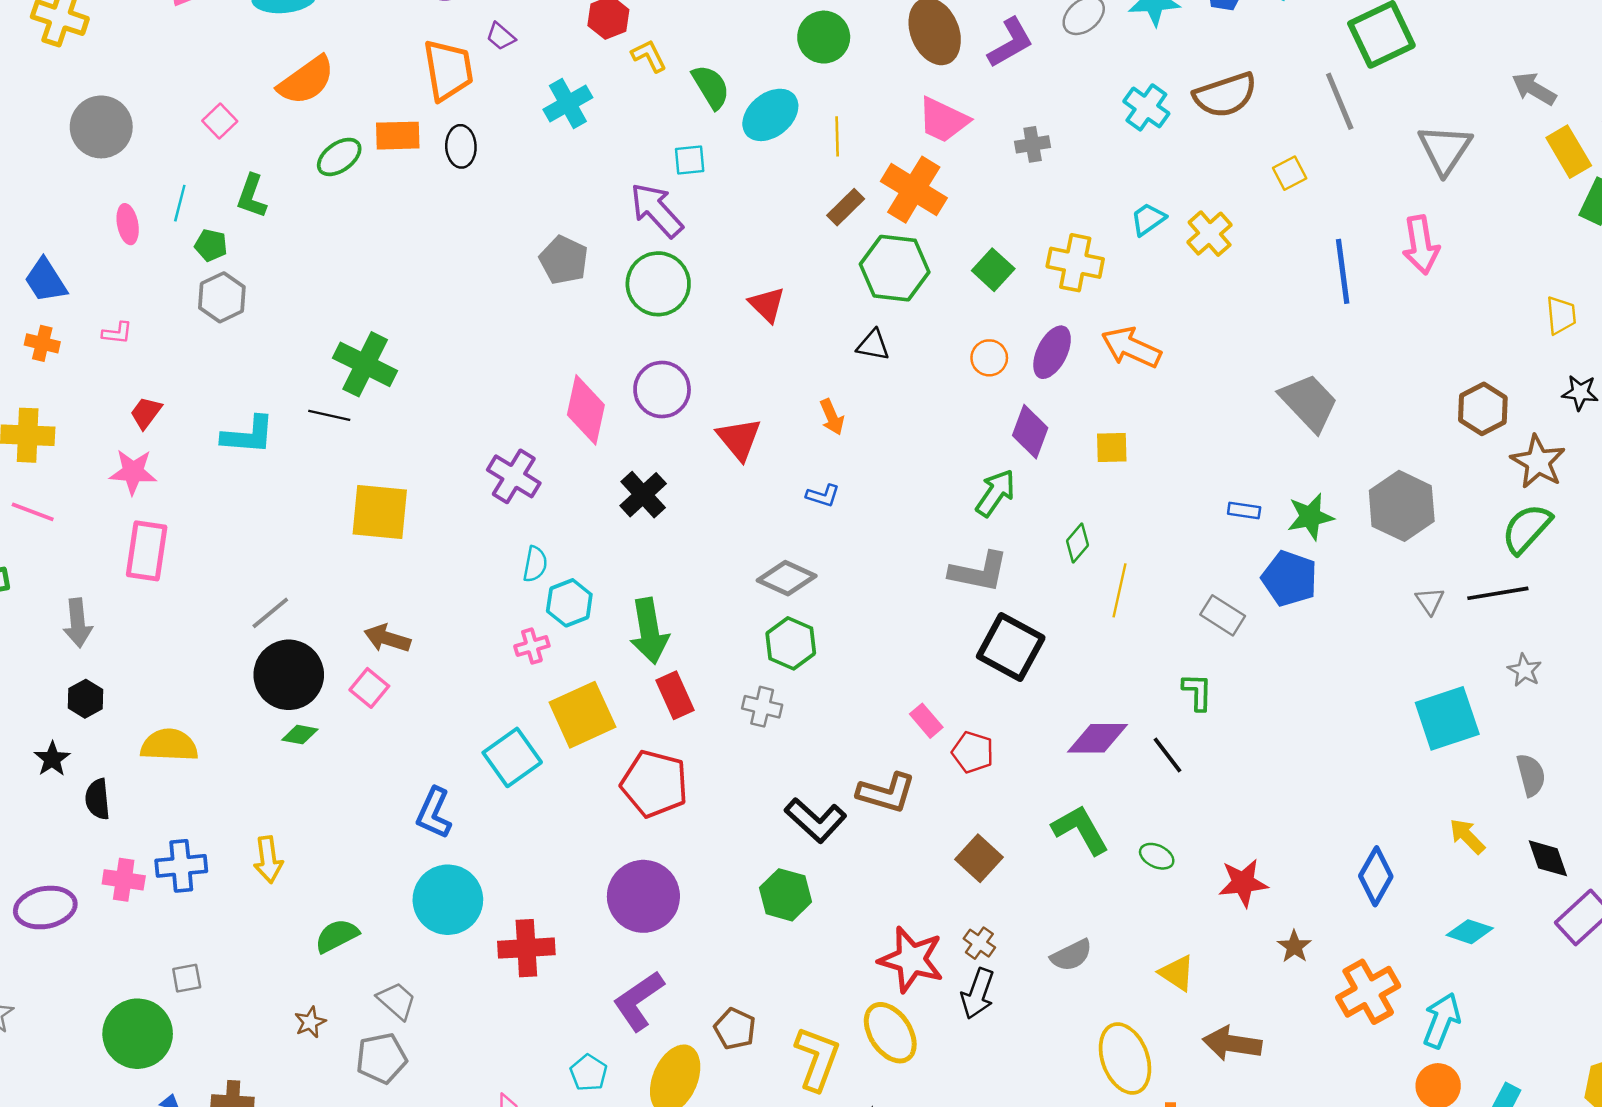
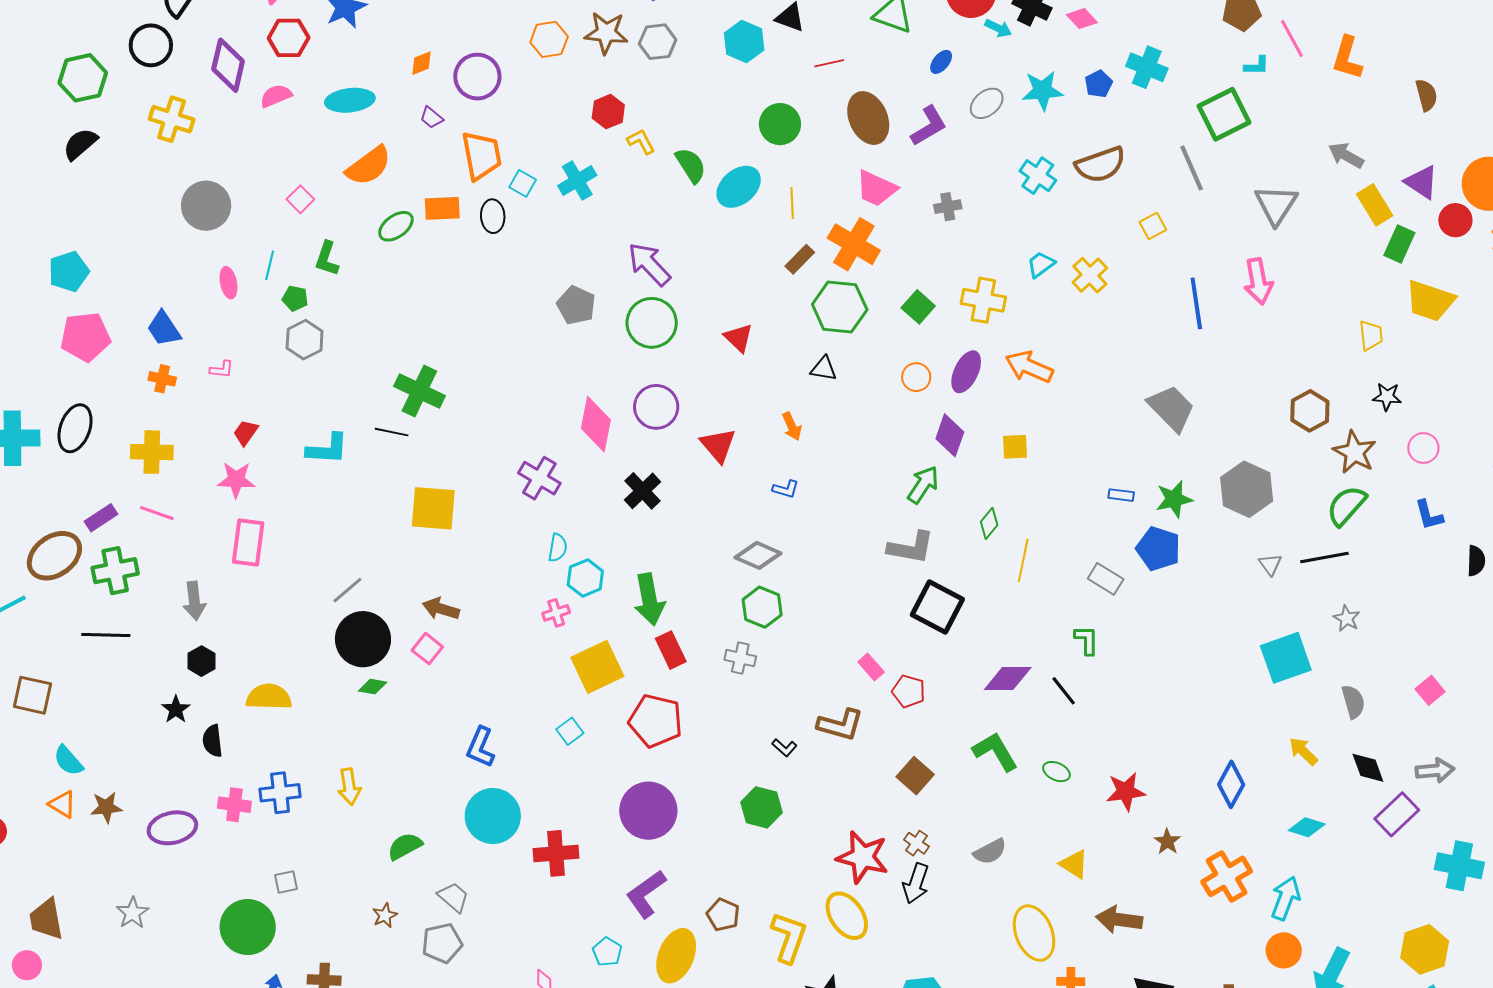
purple trapezoid: (501, 36) -> (431, 118), moved
cyan square: (690, 160) -> (523, 183), moved, turned 36
cyan square: (512, 757) -> (570, 731), moved, size x0.6
black L-shape: (816, 820) -> (784, 748), size x0.5

